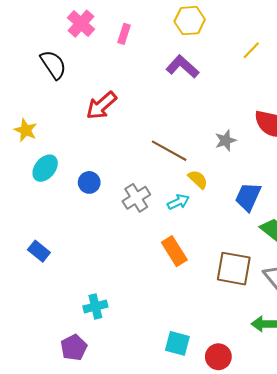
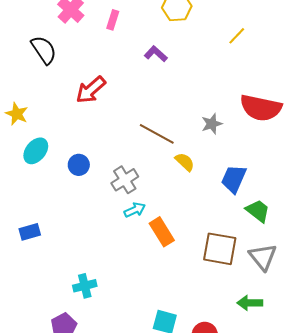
purple L-shape: (182, 67) -> (156, 54), moved, size x0.7
cyan arrow: (178, 202) -> (135, 210), moved
blue rectangle: (39, 251) -> (30, 232), turned -55

